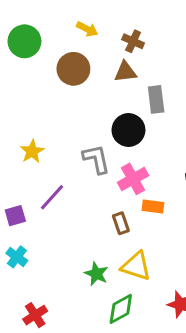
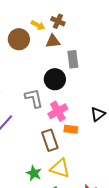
yellow arrow: (87, 29) -> (38, 25), moved
brown rectangle: (121, 223) -> (50, 140), size x1.5

